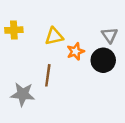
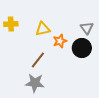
brown line: (48, 75) -> (38, 60), turned 30
gray star: (23, 94) -> (35, 83), moved

